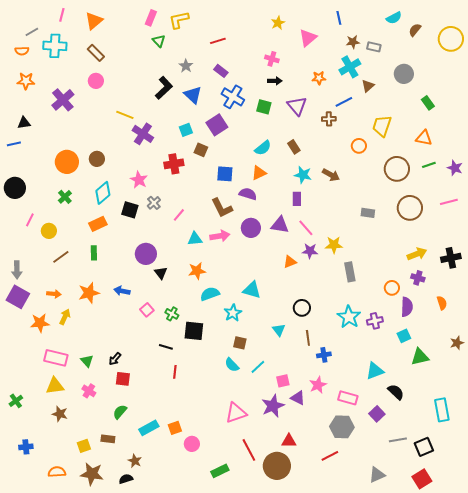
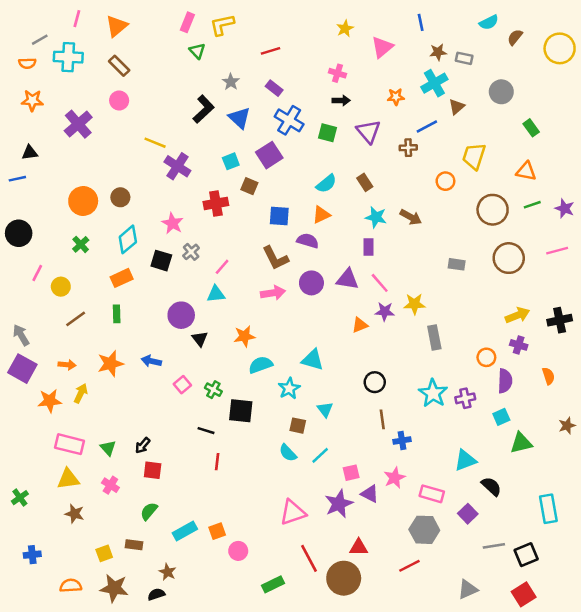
cyan triangle: (195, 239) -> (216, 294), moved
gray arrow: (17, 270) -> (21, 335), turned 150
cyan triangle: (279, 330) -> (325, 409), moved

